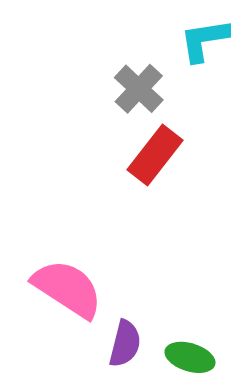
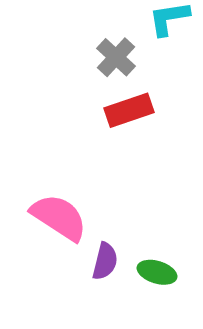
red rectangle: (155, 155) -> (129, 110), turned 33

